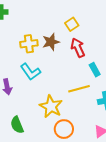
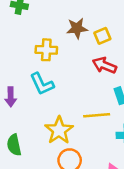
brown star: (51, 42) -> (77, 28), moved
red arrow: (78, 48) -> (104, 65), turned -54

